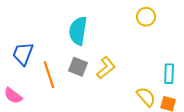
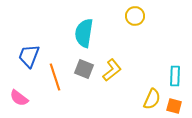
yellow circle: (146, 17) -> (135, 16), moved
yellow semicircle: (146, 97) -> (152, 99), turned 65

